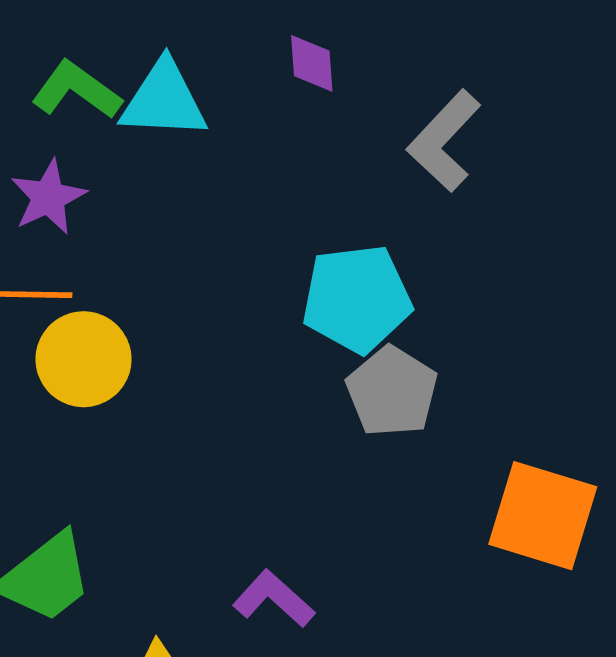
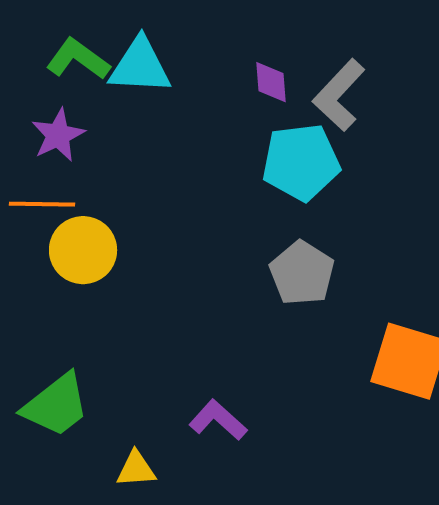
purple diamond: (312, 63) -> (271, 82), moved
cyan pentagon: (357, 299) -> (301, 162), moved

